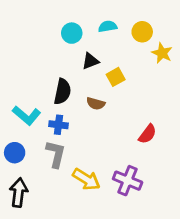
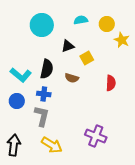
cyan circle: (72, 33) -> (42, 25), moved, size x1.5
cyan L-shape: (27, 115) -> (21, 75), moved
red semicircle: (147, 134) -> (111, 83), moved, turned -35
blue circle: (15, 153) -> (17, 101), moved
yellow arrow: (86, 179) -> (52, 145), moved

